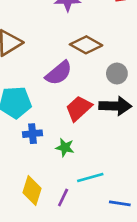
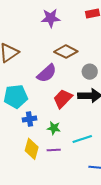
cyan line: (90, 177) -> (82, 139), moved
yellow diamond: (32, 190) -> (32, 149), moved
purple line: (63, 198) -> (54, 150), moved, turned 64

